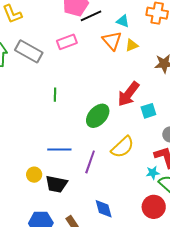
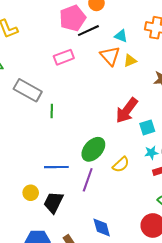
gray rectangle: (29, 51) -> (28, 90), moved
green ellipse: (98, 116) -> (93, 149), moved
yellow semicircle: (123, 147) -> (121, 165), size x0.7
cyan star: (153, 173) -> (151, 153), moved
black trapezoid: (56, 184) -> (53, 202), turned 105

